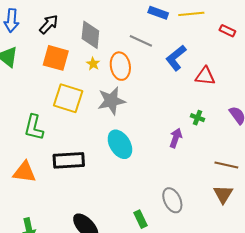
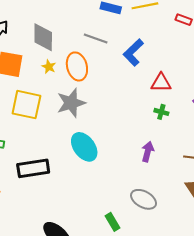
red triangle: (205, 76) -> (161, 83), moved
purple arrow: (176, 138) -> (148, 152), moved
gray ellipse: (172, 200) -> (144, 199), turned -30

